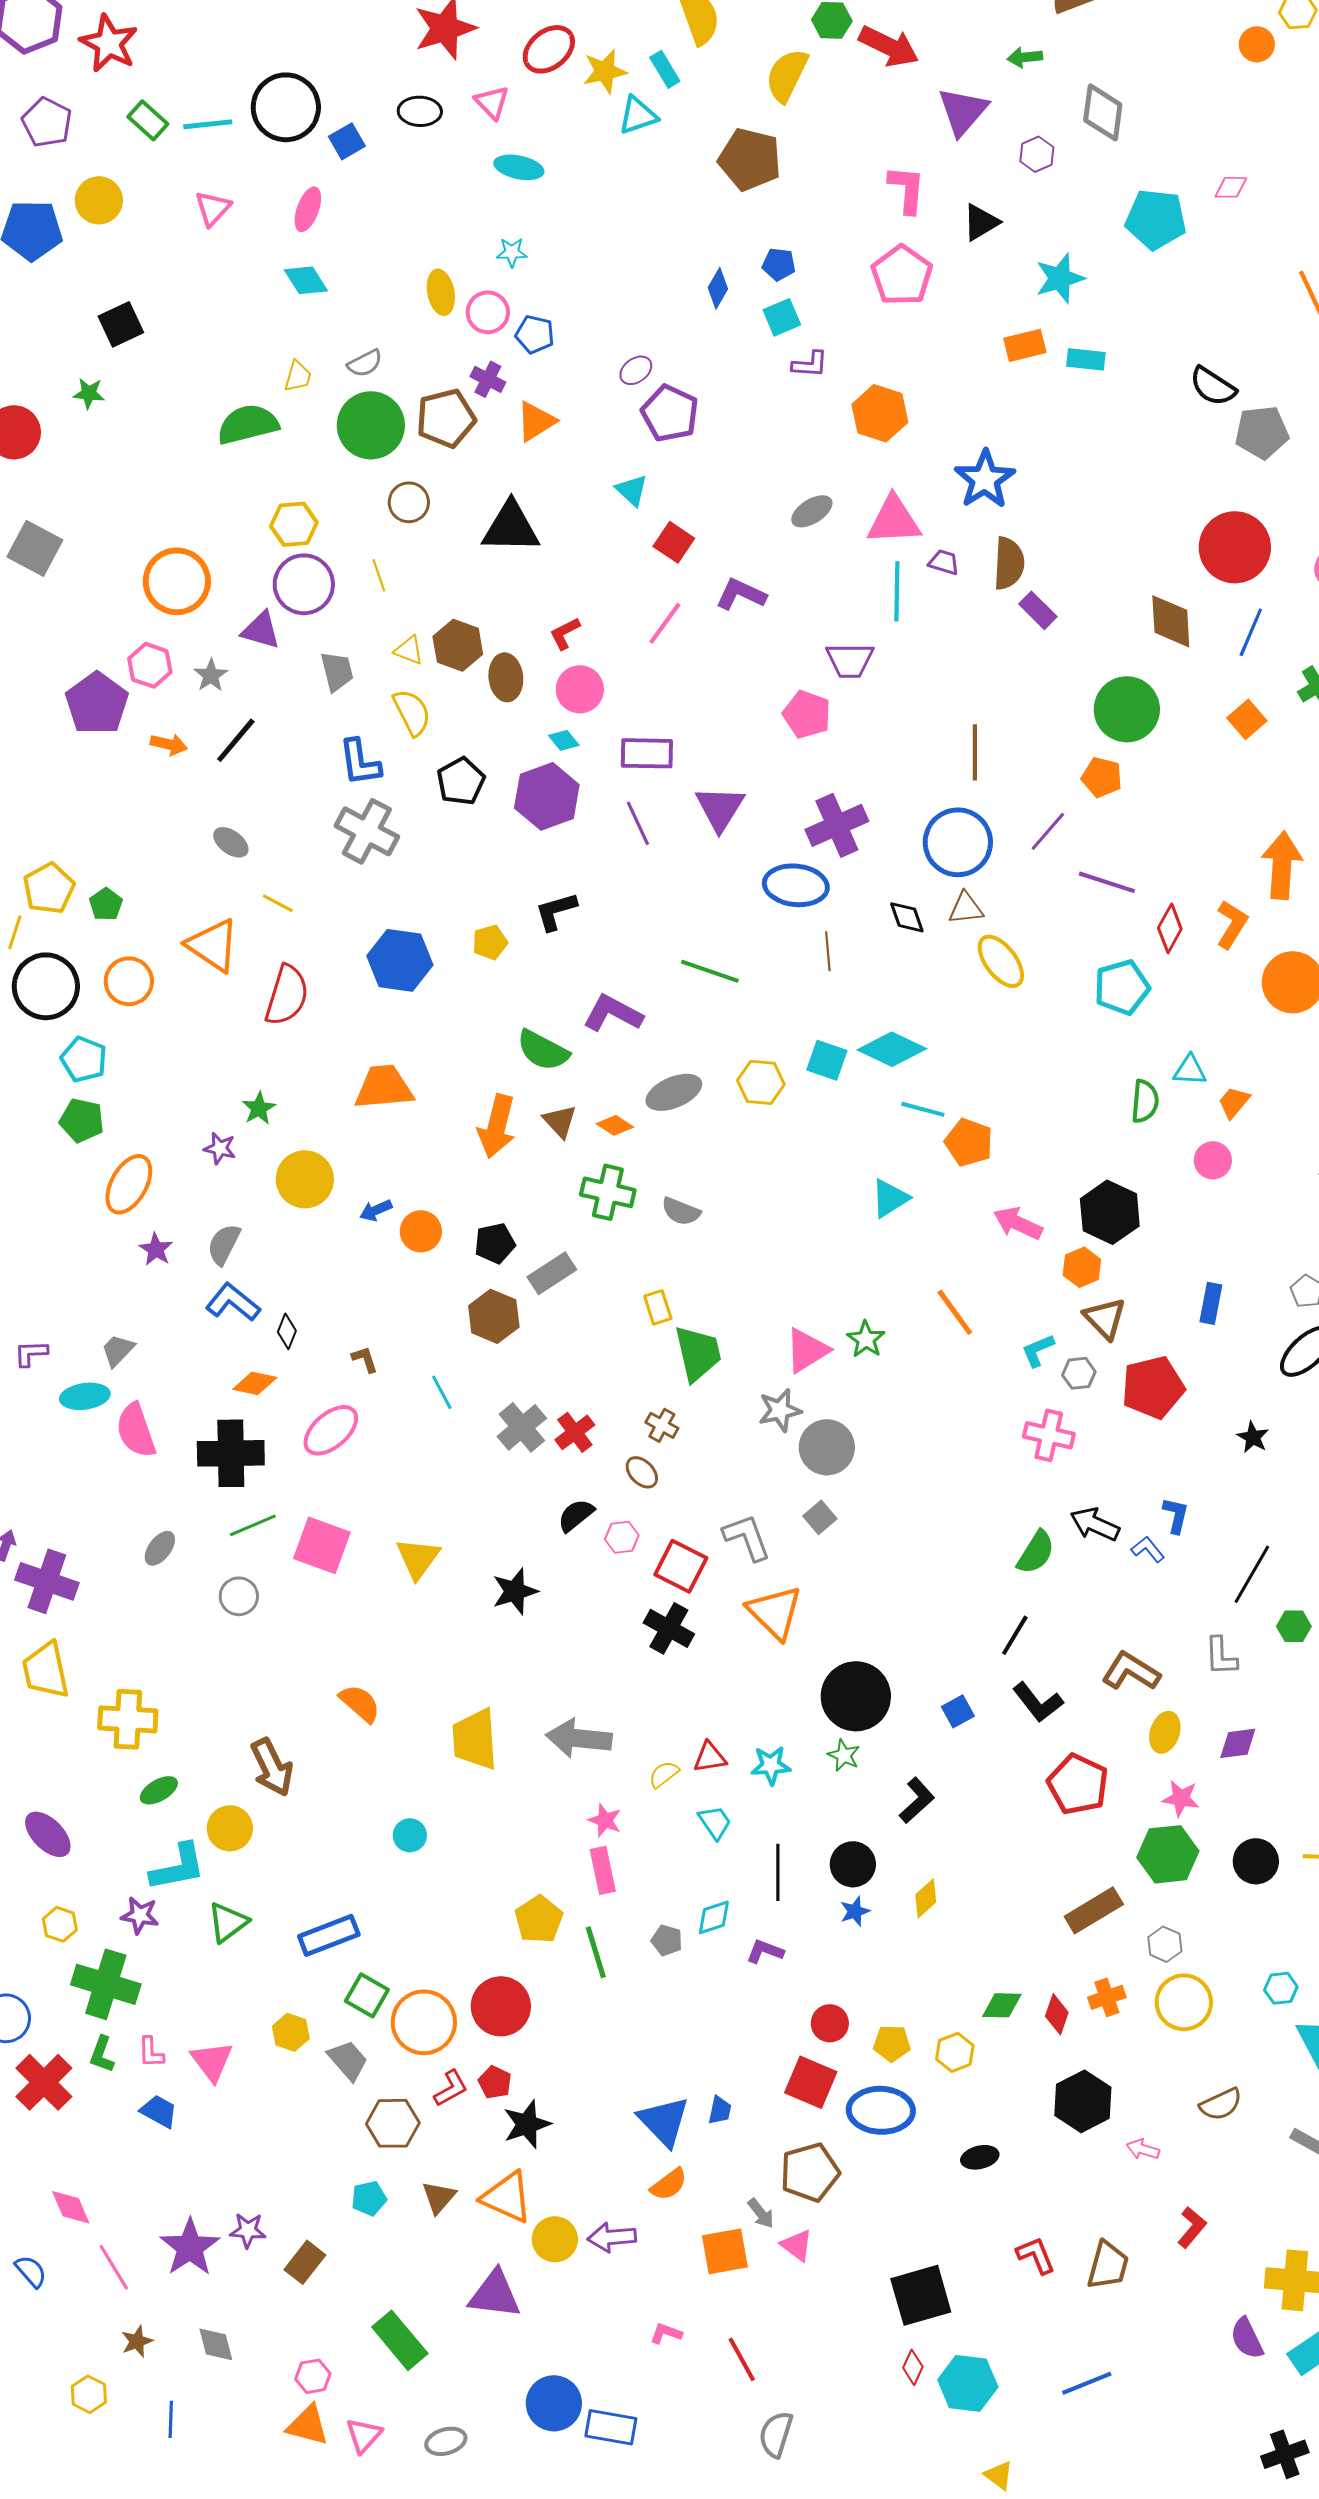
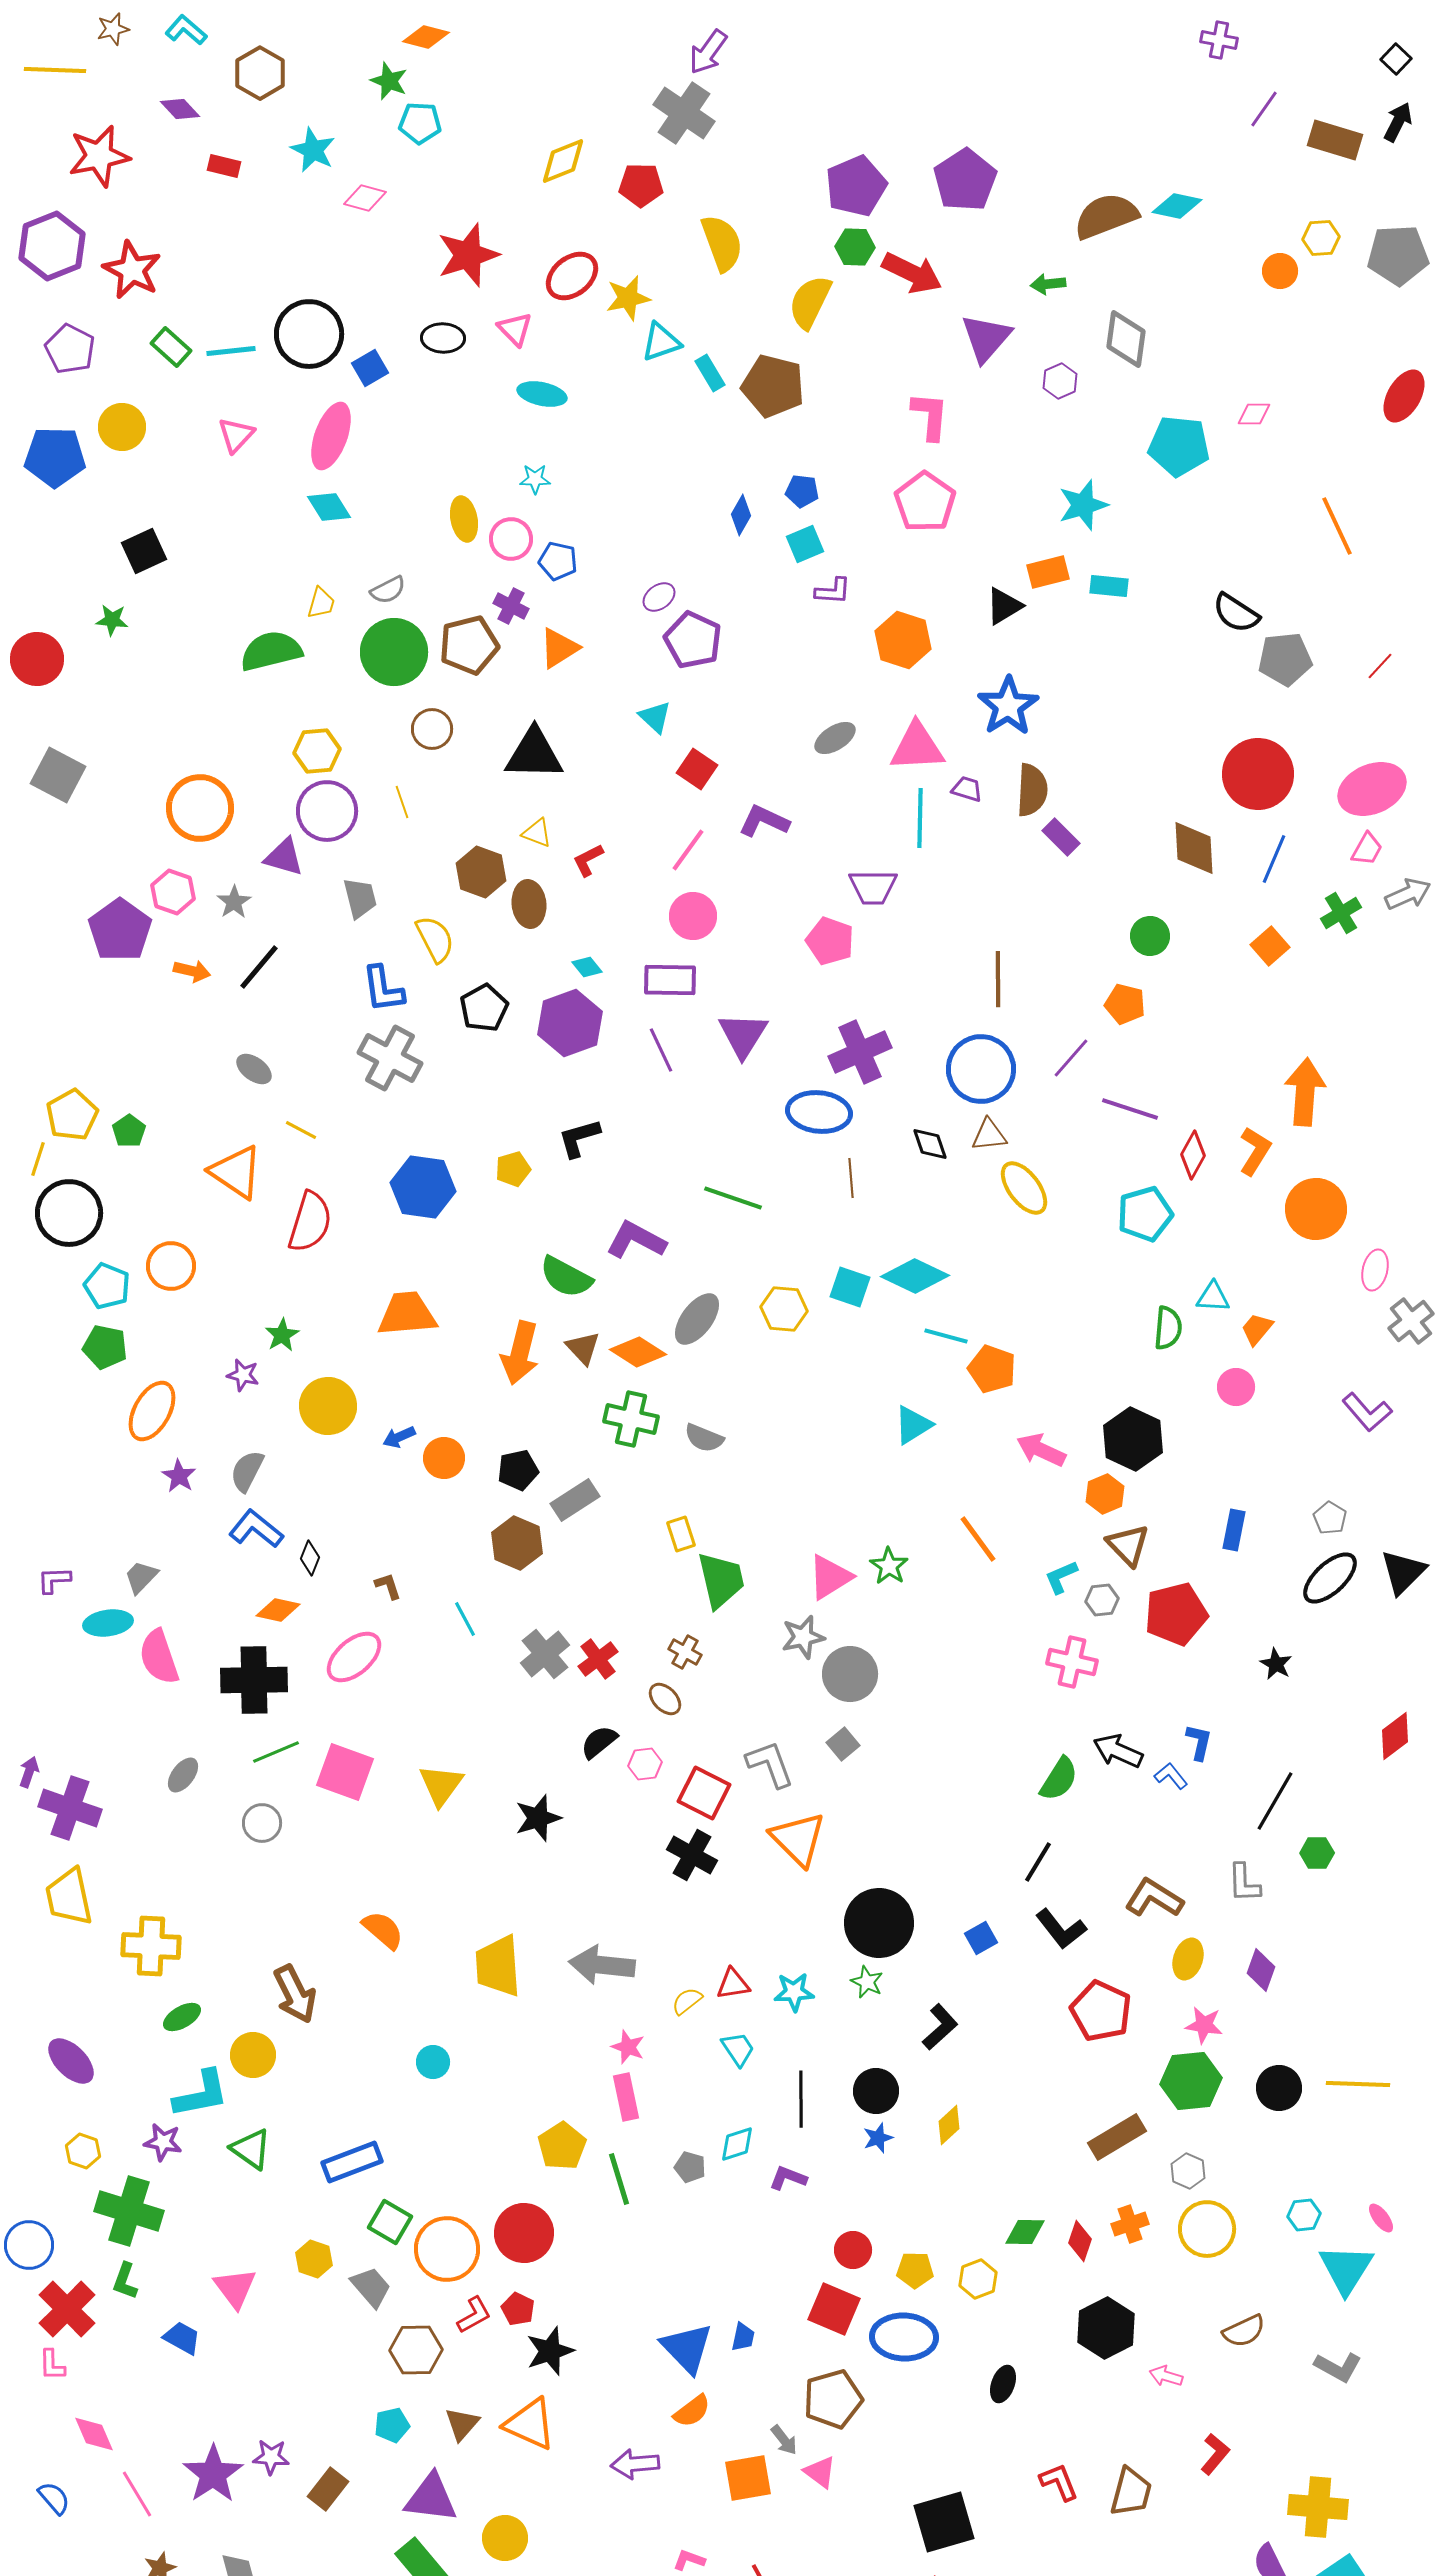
cyan rectangle: (665, 69) -> (710, 373), moved
pink ellipse: (308, 209) -> (331, 436), size x1.5
black triangle: (981, 222) -> (1004, 606), moved
yellow triangle: (409, 650) -> (537, 833), moved
pink circle: (580, 689) -> (693, 916), moved
green circle: (1127, 709) -> (1150, 936), size x0.6
orange circle: (129, 981) -> (171, 1266), moved
gray ellipse: (674, 1092) -> (697, 1319), turned -30
orange diamond: (615, 1125) -> (638, 1352), size x1.5
purple diamond: (1238, 1743) -> (1261, 1970), turned -63
green triangle: (228, 1922) -> (251, 2149), turned -48
pink L-shape: (151, 2052) -> (52, 2365), moved
black ellipse: (980, 2157) -> (1003, 2384), turned -57
yellow circle: (555, 2239) -> (505, 2538), moved
purple triangle: (495, 2294) -> (431, 2498), moved

